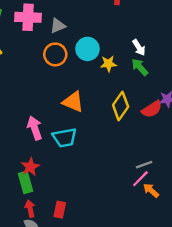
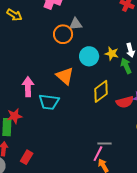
gray triangle: (58, 26) -> (76, 24), moved
cyan circle: (87, 49) -> (89, 56), moved
yellow star: (108, 64) -> (112, 54), moved
pink line: (140, 179) -> (98, 154), turned -35

